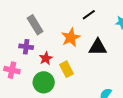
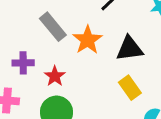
gray rectangle: (35, 25) -> (53, 27), moved
yellow rectangle: (67, 69) -> (130, 88), moved

